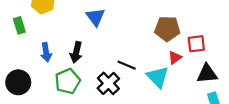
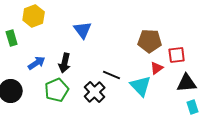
blue arrow: (46, 52) -> (37, 63), turned -114

